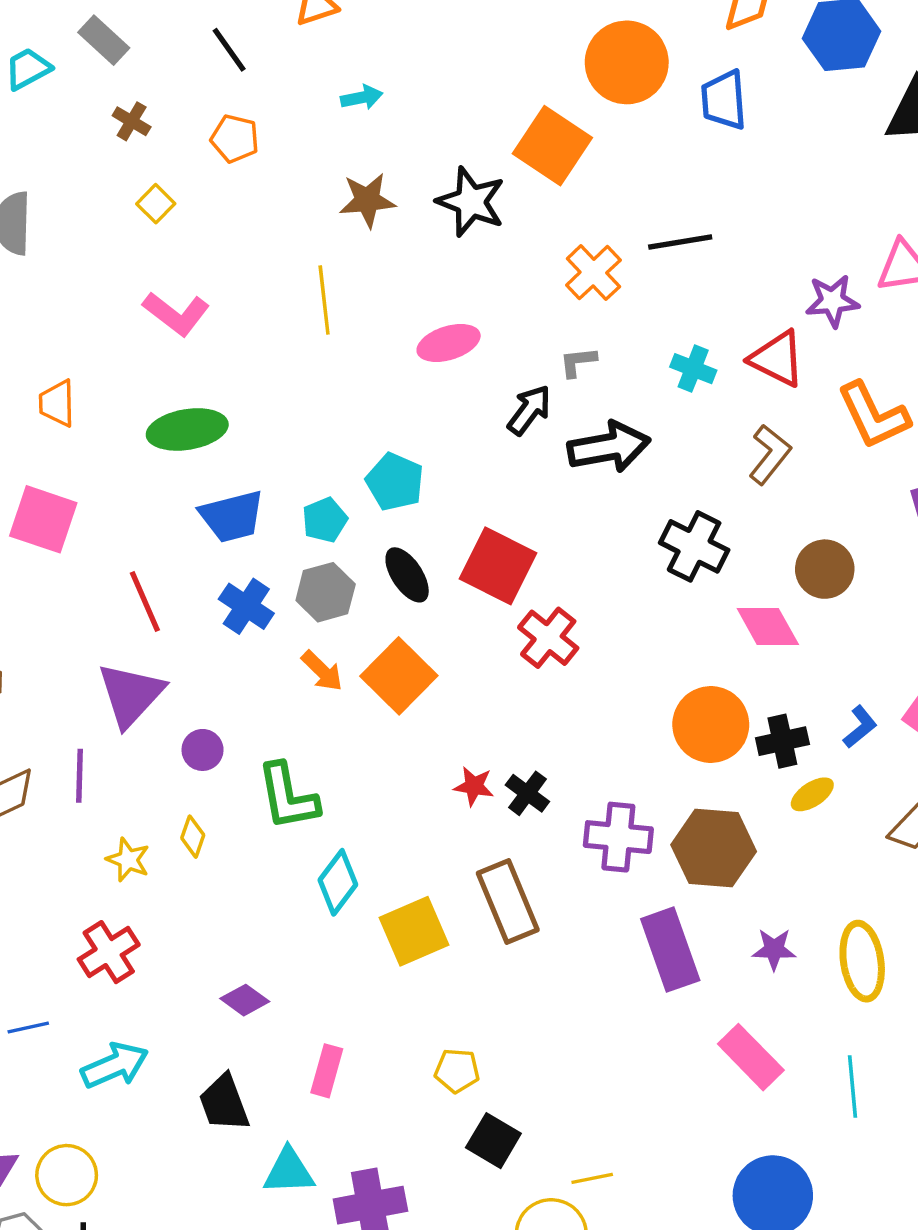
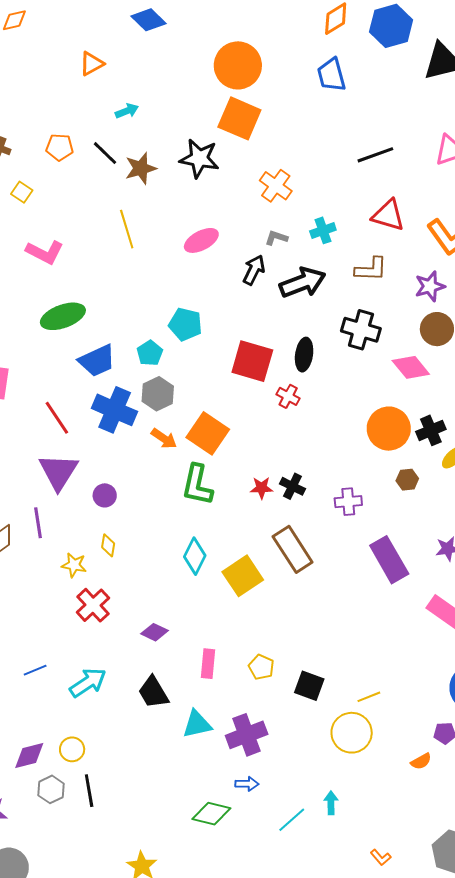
black line: (229, 50) -> (105, 153), moved
orange circle: (627, 62) -> (238, 65), moved
black line: (680, 242) -> (375, 155), moved
purple star: (832, 301) -> (430, 286), moved
gray L-shape: (578, 362) -> (276, 238), turned 35
cyan cross: (693, 369) -> (323, 230), moved, turned -30
brown L-shape: (770, 454) -> (371, 269), moved, turned 64
black ellipse: (407, 575) -> (304, 355), moved, turned 52
blue cross: (246, 606) -> (115, 410), size x1.4
red cross: (548, 638) -> (288, 396), size x0.7
green L-shape: (288, 796) -> (197, 485), moved, turned 33
purple cross: (618, 837) -> (348, 502), size x0.7
brown hexagon: (714, 848) -> (407, 480), moved, size x0.5
red cross: (109, 952) -> (93, 605), moved
yellow pentagon: (457, 1071) -> (261, 667), moved, turned 30
yellow circle: (67, 1175) -> (72, 749), size x0.7

